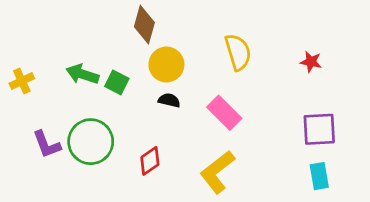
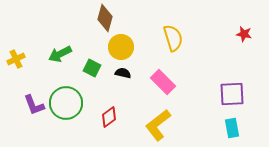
red star: (311, 62) -> (244, 34), moved
green arrow: (82, 74) -> (60, 54), turned -45
green square: (117, 82) -> (92, 68), moved

